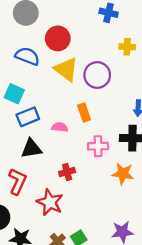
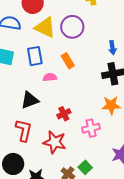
blue rectangle: (28, 117) -> (35, 56), moved, turned -66
pink cross: (98, 146) -> (91, 128), moved

